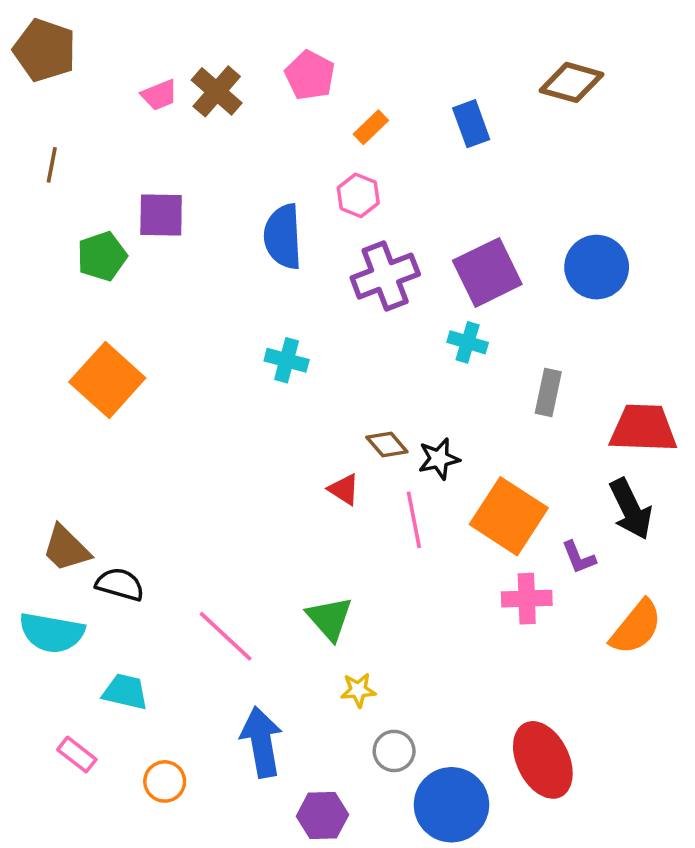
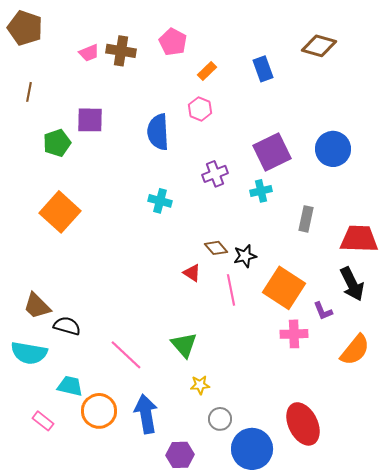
brown cross: (217, 91) -> (121, 51), turned -32
purple cross: (385, 276) -> (215, 174), moved, size x0.7
cyan cross: (468, 342) -> (261, 191), turned -30
orange circle: (165, 781) -> (99, 411), moved, size x1.5

